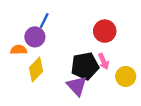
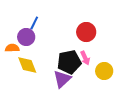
yellow diamond: (36, 69) -> (27, 65), turned -65
purple triangle: (77, 86) -> (62, 79), turned 30

